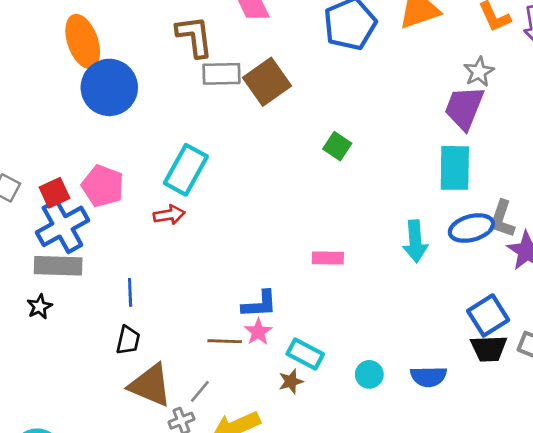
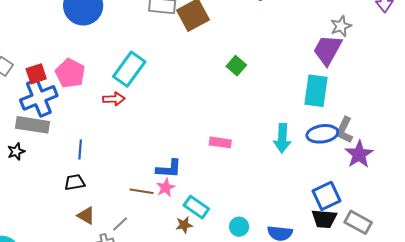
black trapezoid: (128, 340) -> (75, 182), turned -120
brown triangle: (150, 385) -> (86, 216), size x0.6

